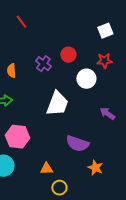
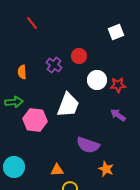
red star: (104, 61) -> (118, 85), moved
pink hexagon: (17, 137) -> (35, 120), moved

